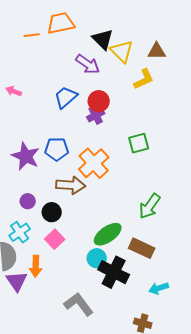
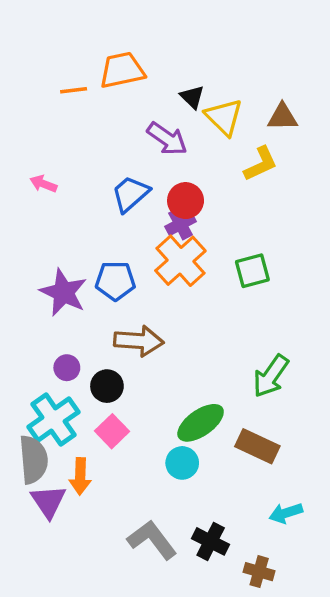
black triangle: (103, 39) -> (192, 97), size x0.7
orange cross: (94, 163) -> (180, 261), moved
cyan cross: (20, 232) -> (53, 419), size x1.4
black cross: (114, 272) -> (211, 541), moved, size x0.7

